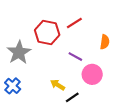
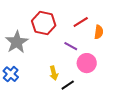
red line: (74, 23) -> (81, 22), moved
yellow arrow: (58, 85) -> (54, 73), turned -136

